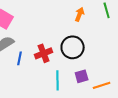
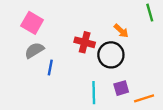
orange arrow: (80, 14) -> (121, 31), moved, turned 112
red cross: (44, 53) -> (85, 42), moved, turned 36

